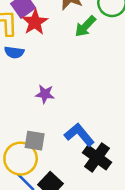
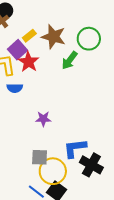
blue L-shape: (79, 135) -> (75, 148), turned -50
yellow circle: (21, 159) -> (53, 171), moved

